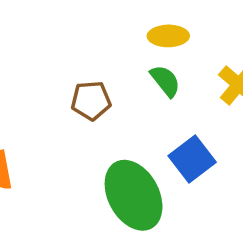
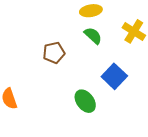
green ellipse: (134, 195) -> (85, 101), size x0.6

